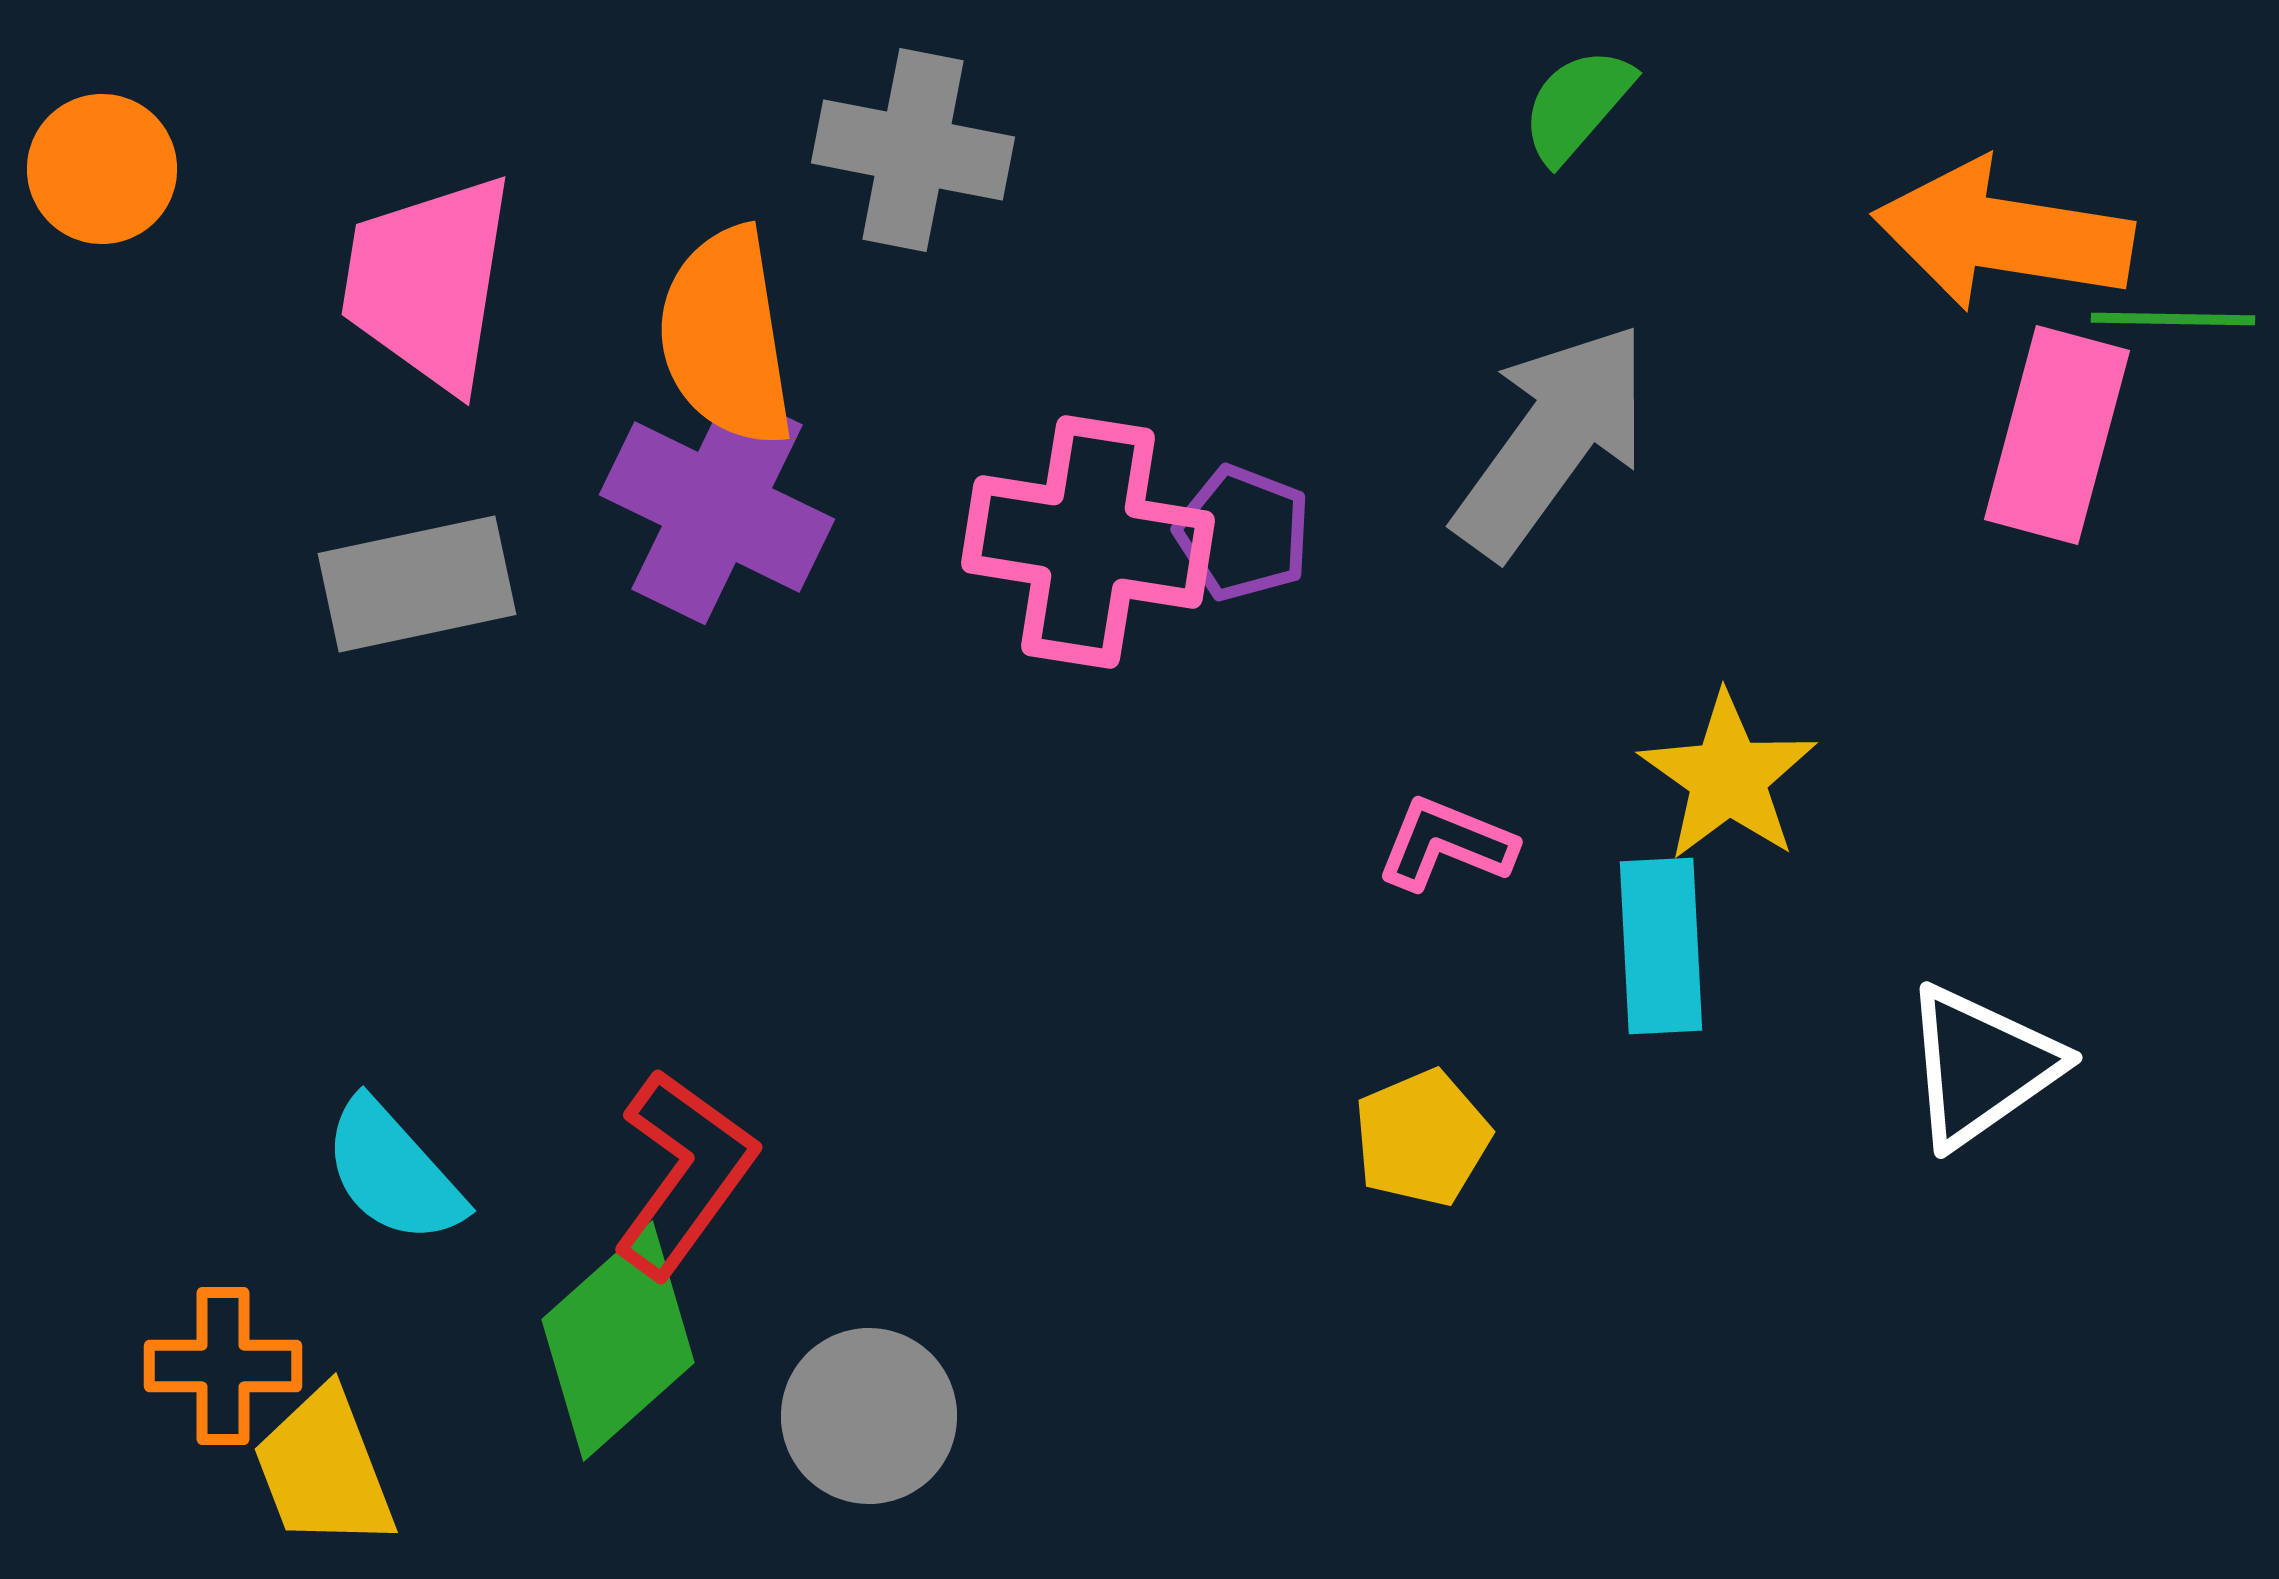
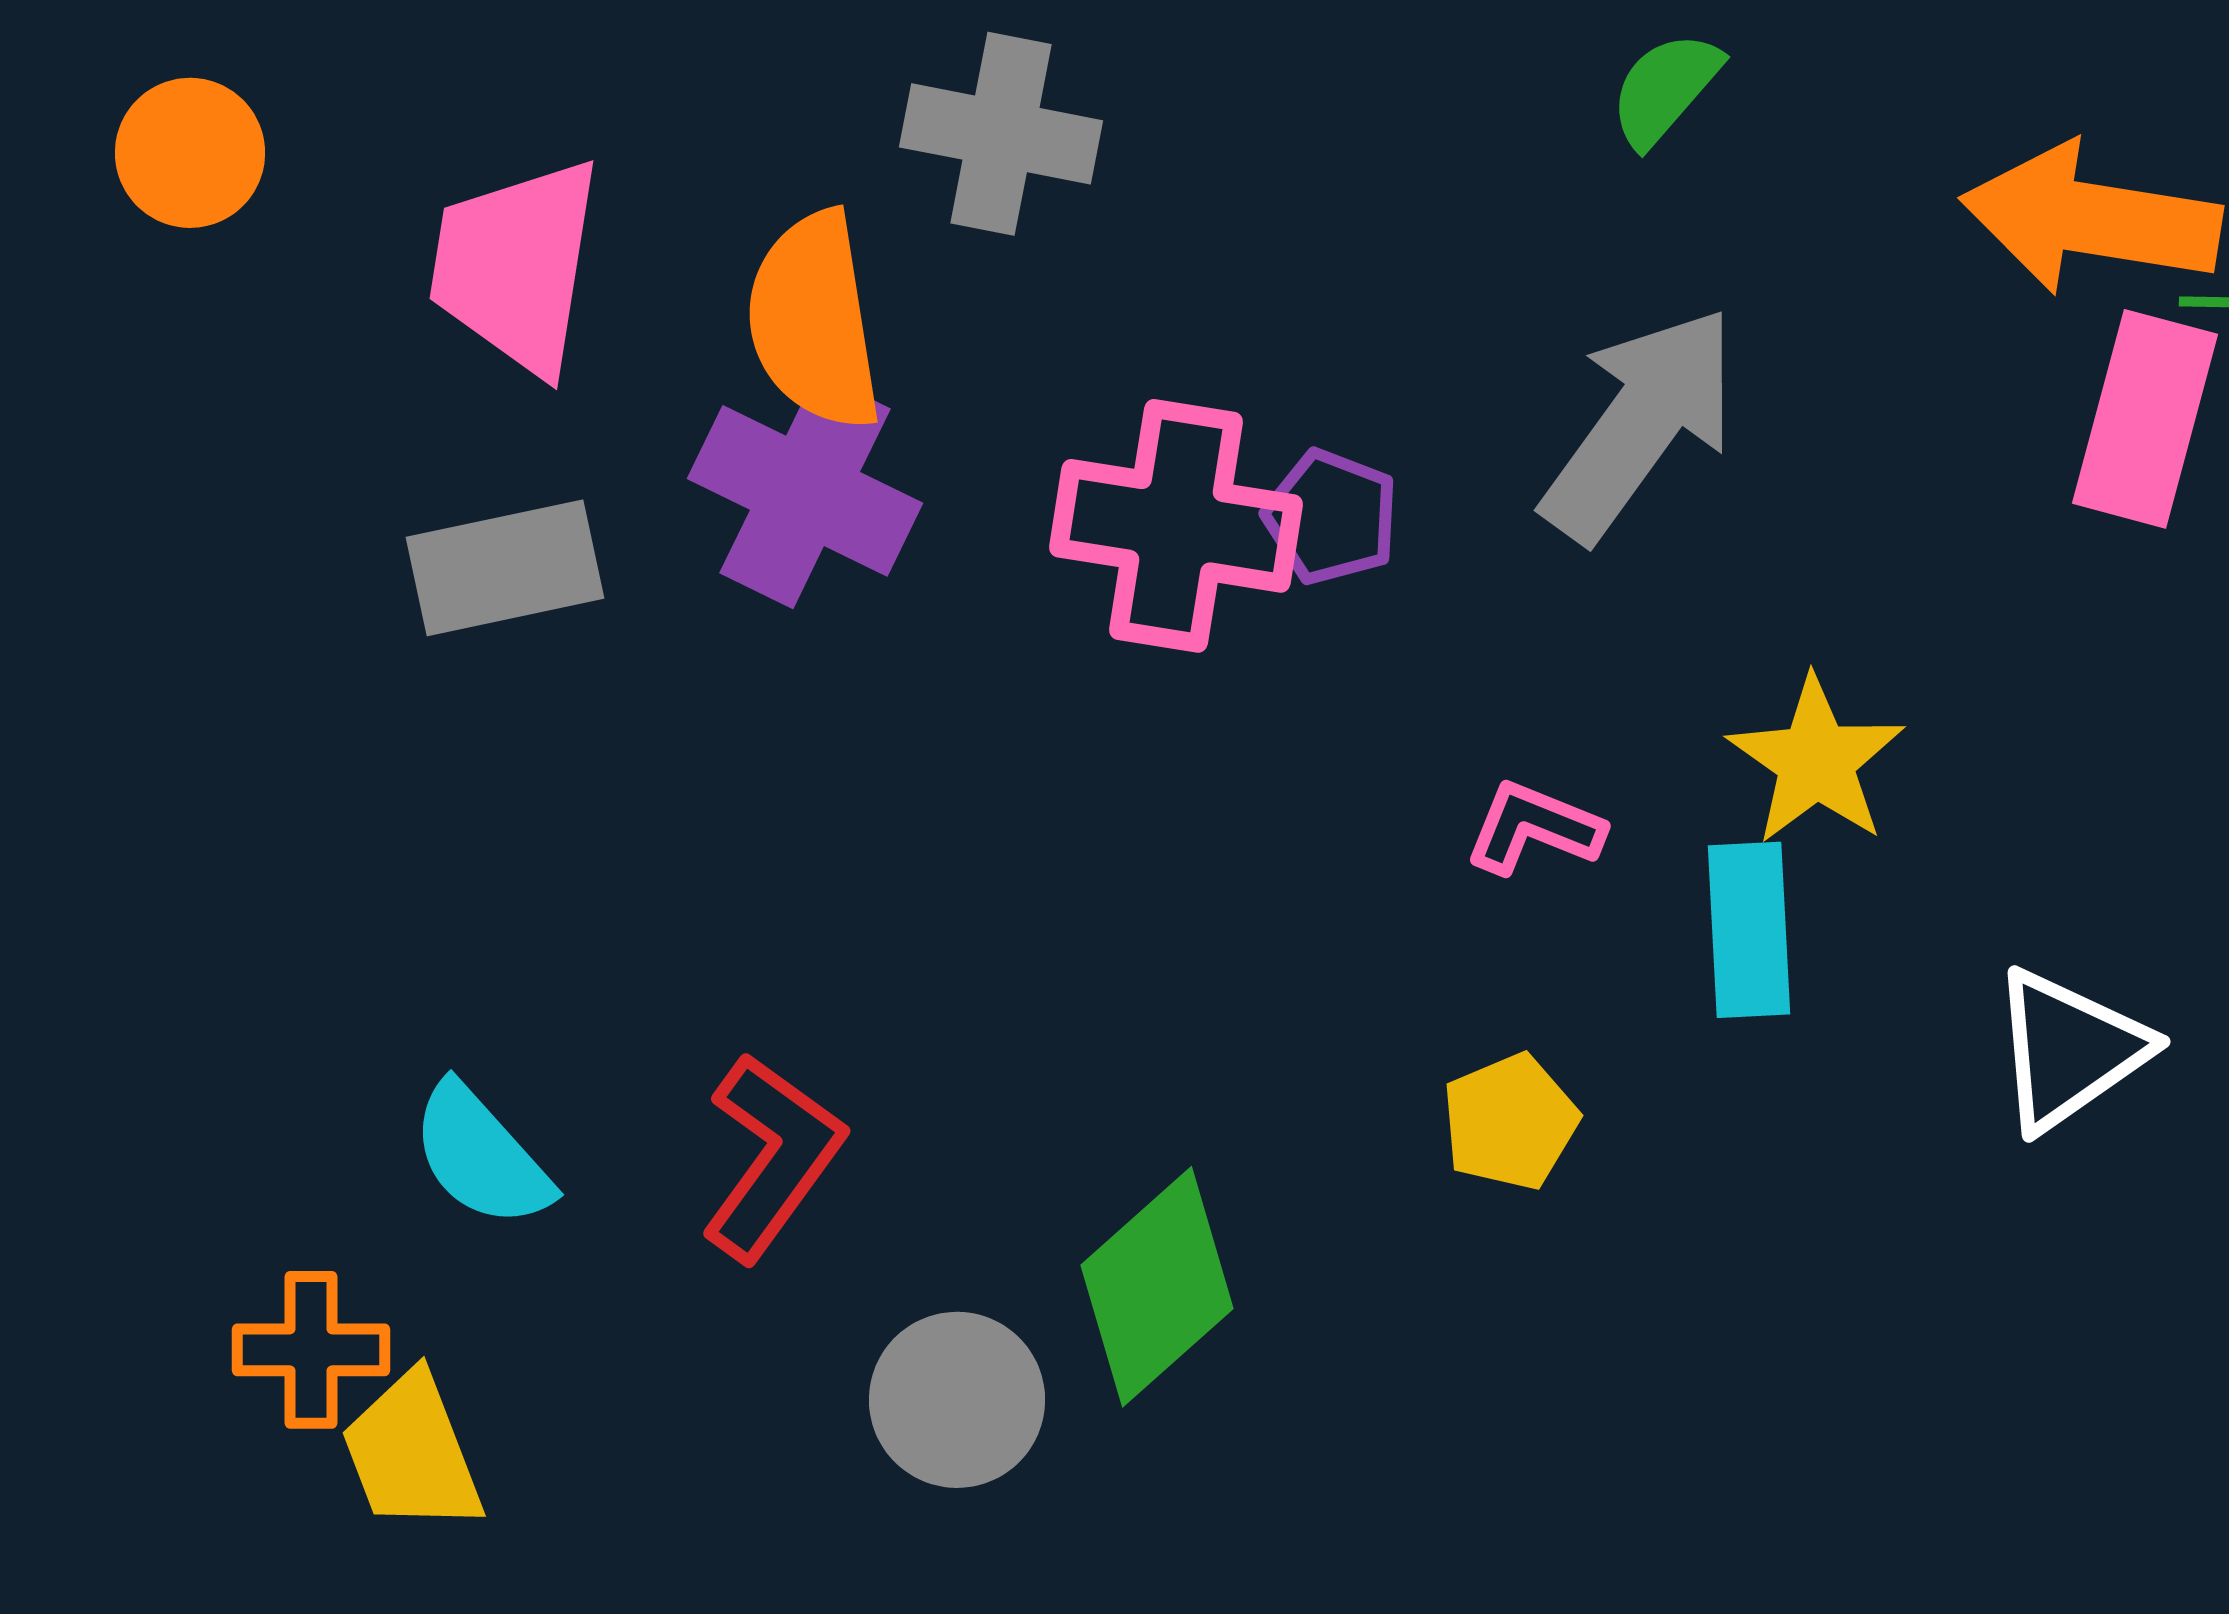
green diamond: (618, 1341) -> (1157, 1287), moved

